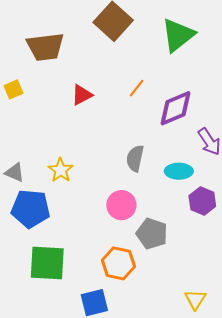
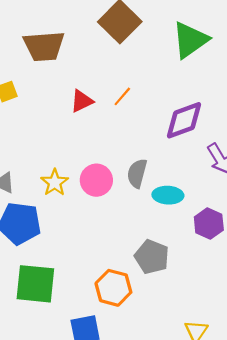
orange line: (137, 88) -> (122, 96), moved
cyan ellipse: (179, 171) -> (168, 195), moved
pink circle: (121, 205) -> (96, 180), moved

